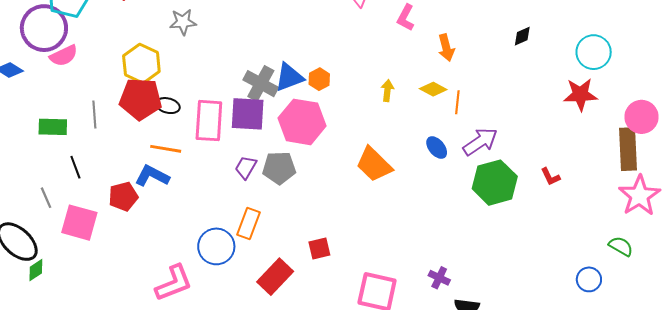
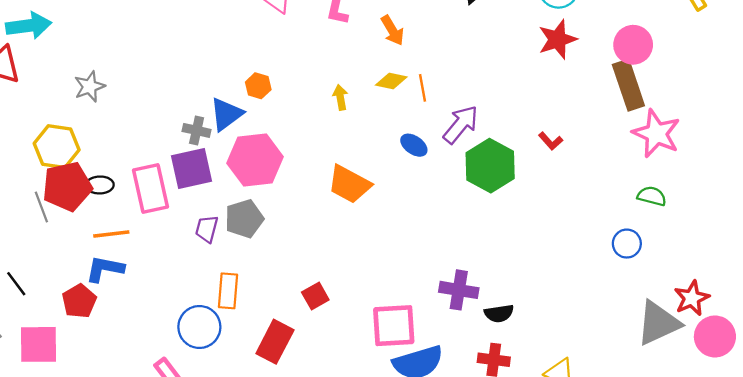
orange hexagon: (319, 79) -> (258, 86), moved
gray cross: (261, 84) -> (197, 130), size x0.7
gray line: (94, 115) -> (41, 207), moved
purple cross: (439, 278) -> (459, 290), size x1.5

